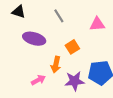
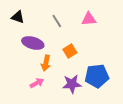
pink triangle: (97, 24) -> (89, 19), moved
orange arrow: (56, 64) -> (46, 63), moved

